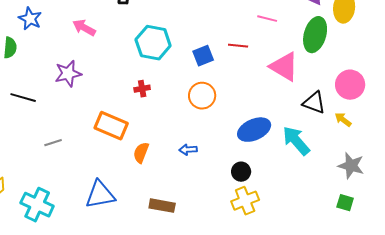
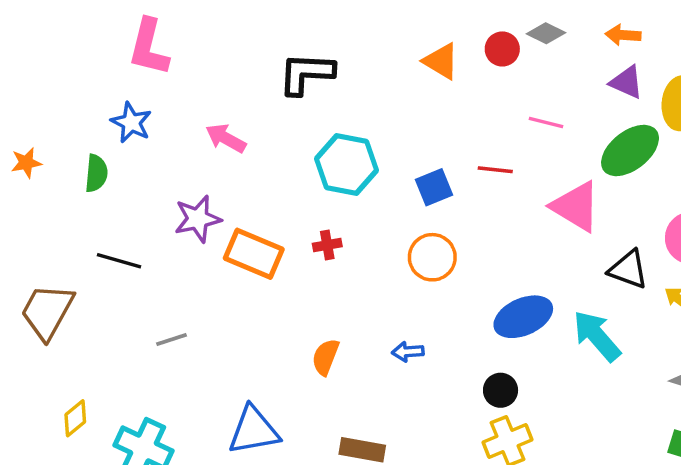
green ellipse: (315, 35) -> (630, 150), turned 36
orange rectangle: (111, 126) -> (254, 254), moved

